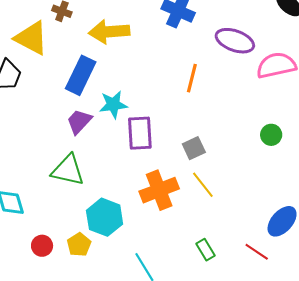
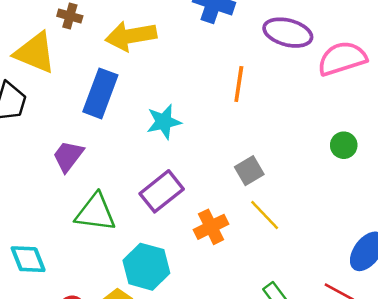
cyan star: (113, 105) -> (164, 122), moved
purple trapezoid: (79, 121) -> (68, 156), moved
purple rectangle: (140, 133) -> (162, 191), moved, turned 60
orange cross: (159, 190) -> (211, 227), size x0.7

